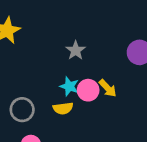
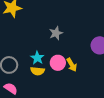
cyan star: (69, 86) -> (37, 58), moved

